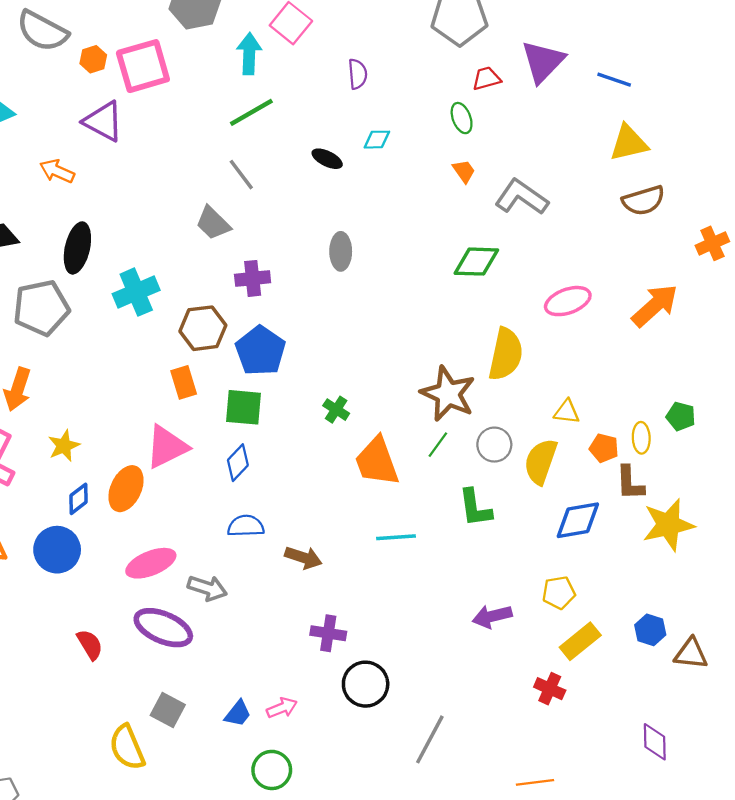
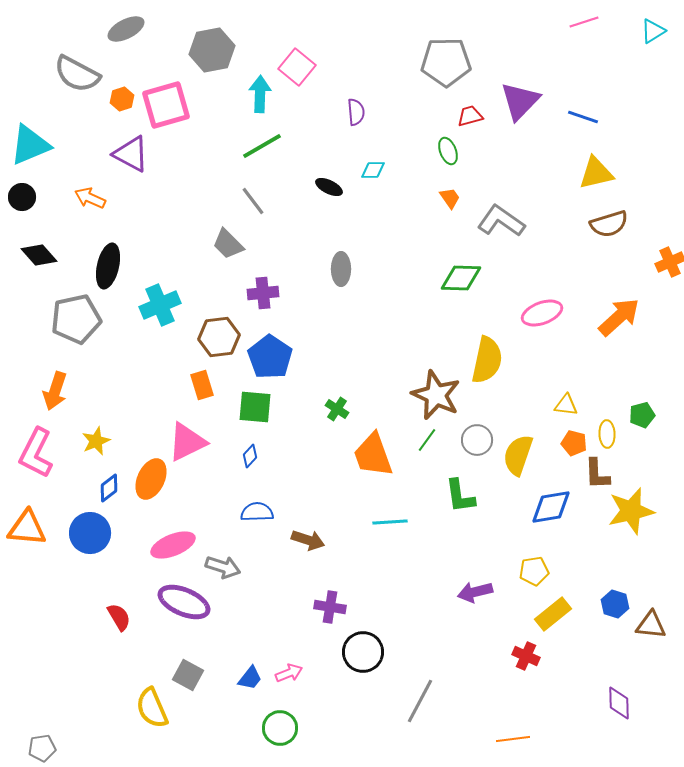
yellow triangle: (567, 412) -> (566, 405), moved
green pentagon: (681, 416) -> (642, 415), turned -30
blue diamond: (238, 463) -> (250, 456), size x0.7

